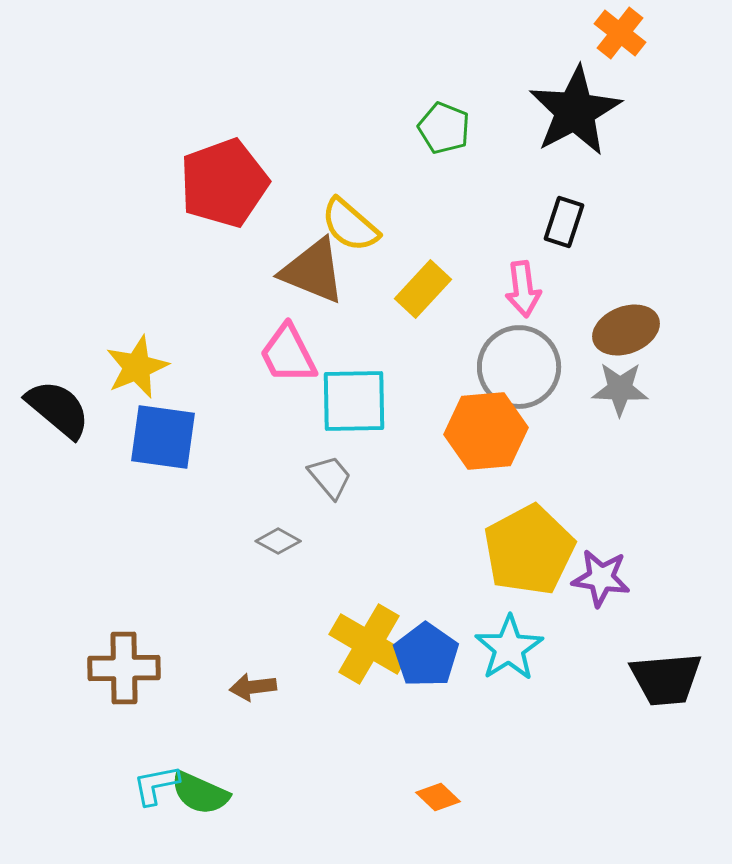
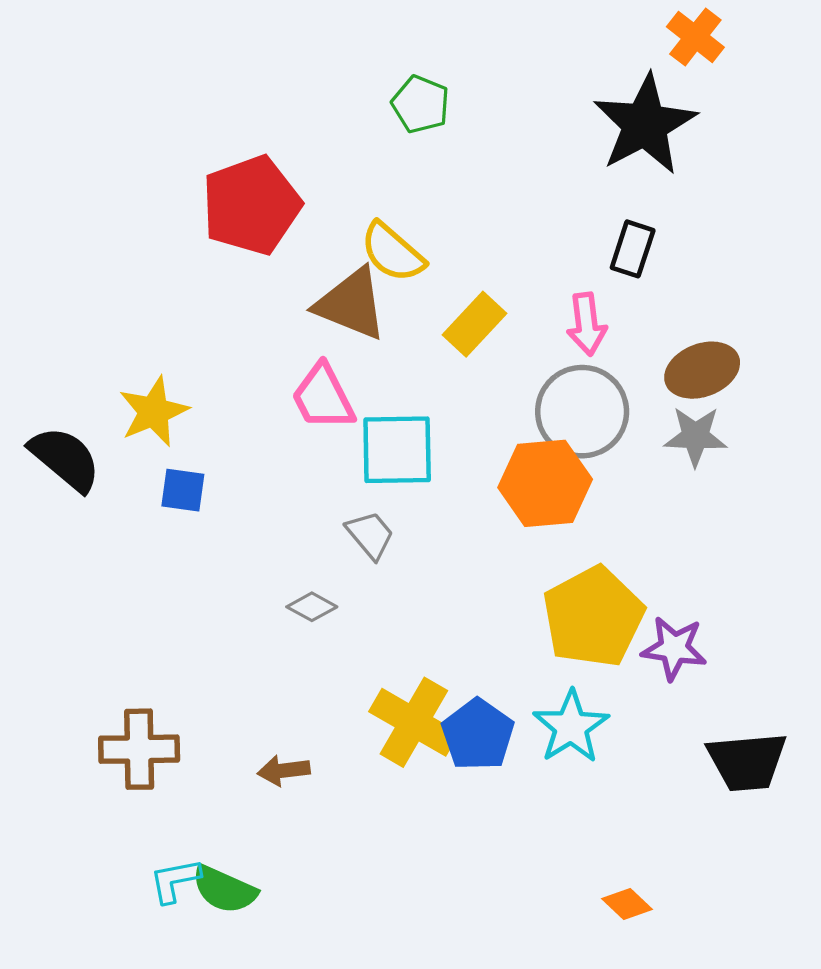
green pentagon: (444, 128) -> (421, 104), moved
blue square: (163, 437) -> (183, 490), size x0.6
orange diamond: (438, 797) -> (627, 904), moved

